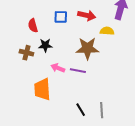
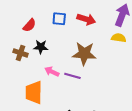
red semicircle: (33, 26) -> (29, 25), turned -128
yellow semicircle: (107, 31) -> (119, 38), moved

